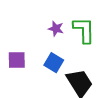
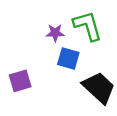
blue square: (54, 63) -> (68, 58), moved

